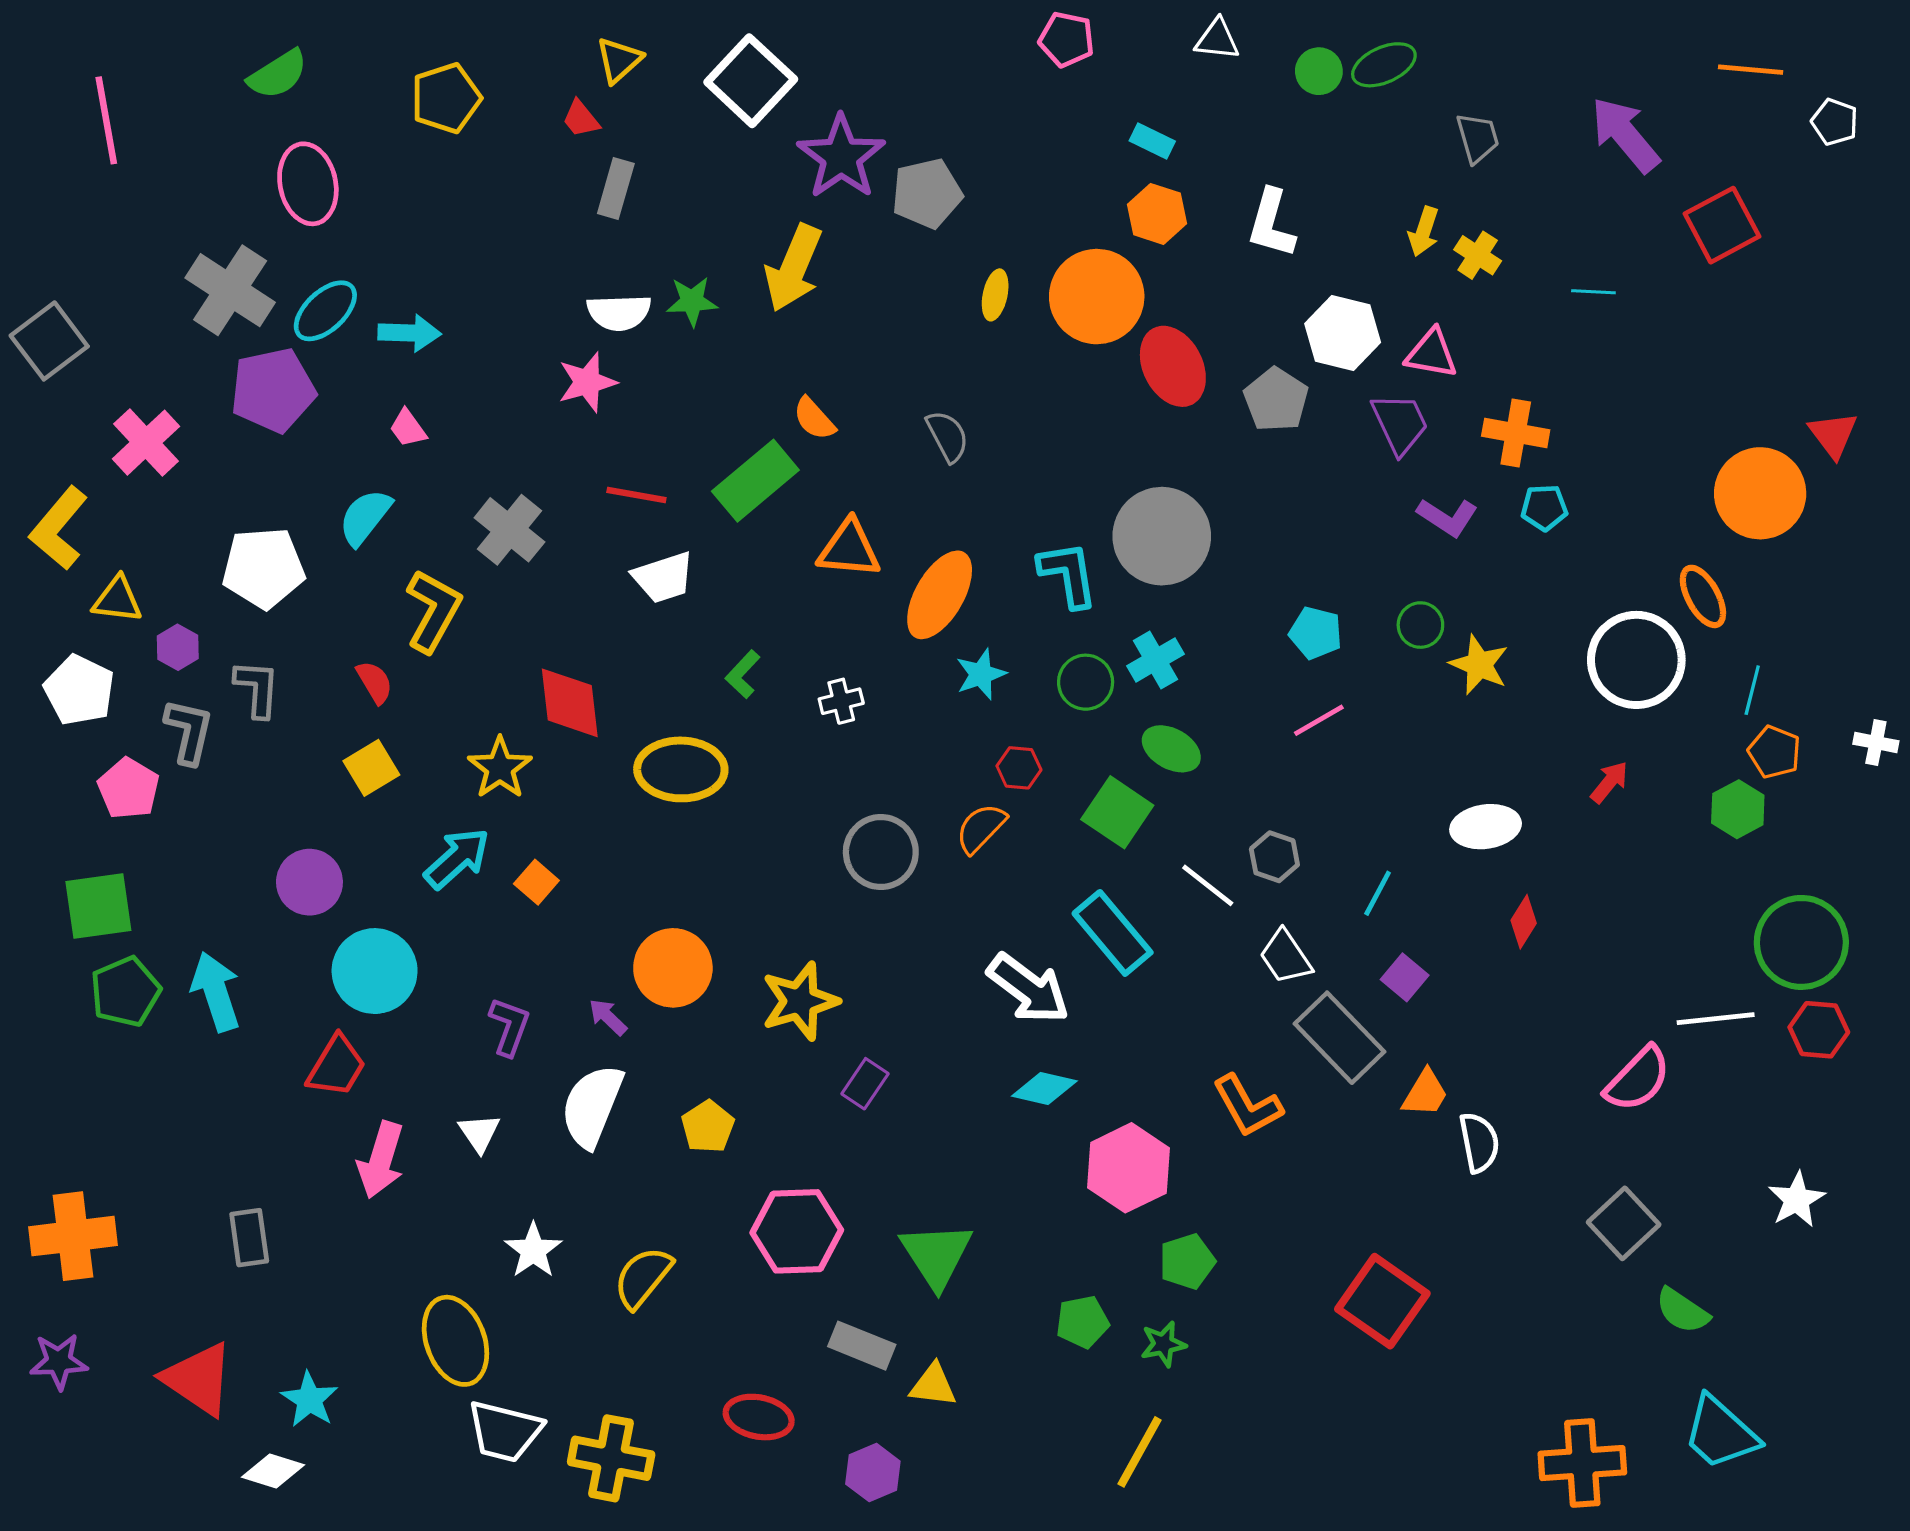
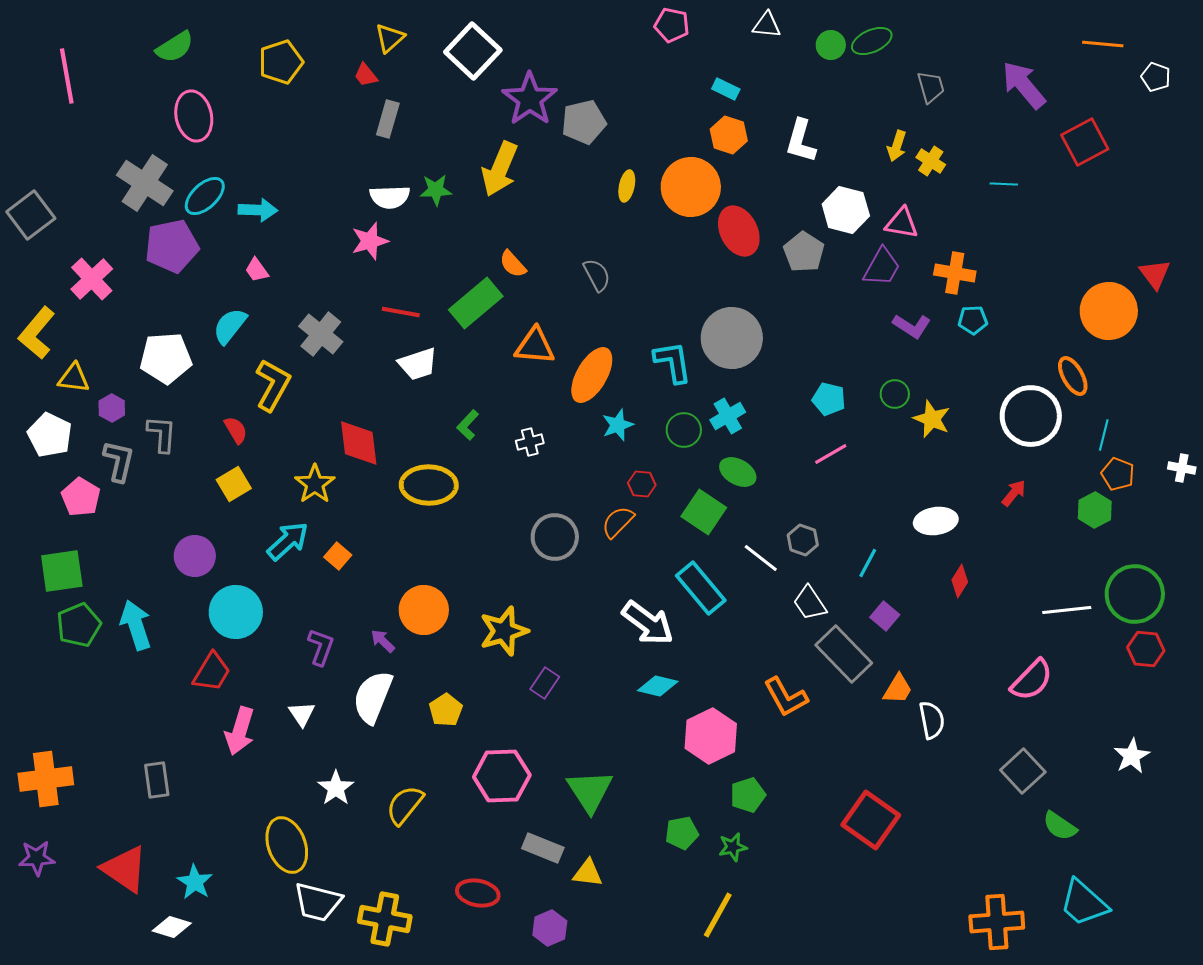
purple trapezoid: (1400, 423) -> (882, 267), turned 54
white line: (1716, 1019) -> (1067, 610), moved

